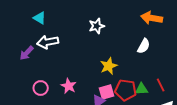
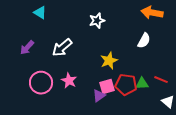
white arrow: (48, 42) -> (62, 48), moved, turned -30
red line: (161, 85) -> (161, 80), turned -40
pink circle: (41, 88) -> (41, 83), size x1.5

